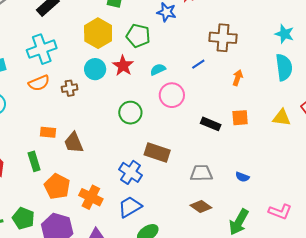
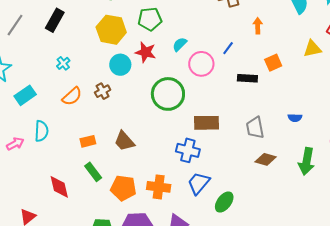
cyan cross: (42, 49) -> (63, 63), size x0.5
blue line: (198, 64) -> (228, 48), moved
green circle: (130, 113) -> (168, 94), size x1.4
orange rectangle: (48, 132) -> (88, 141), moved
gray trapezoid: (201, 173) -> (255, 128), turned -80

